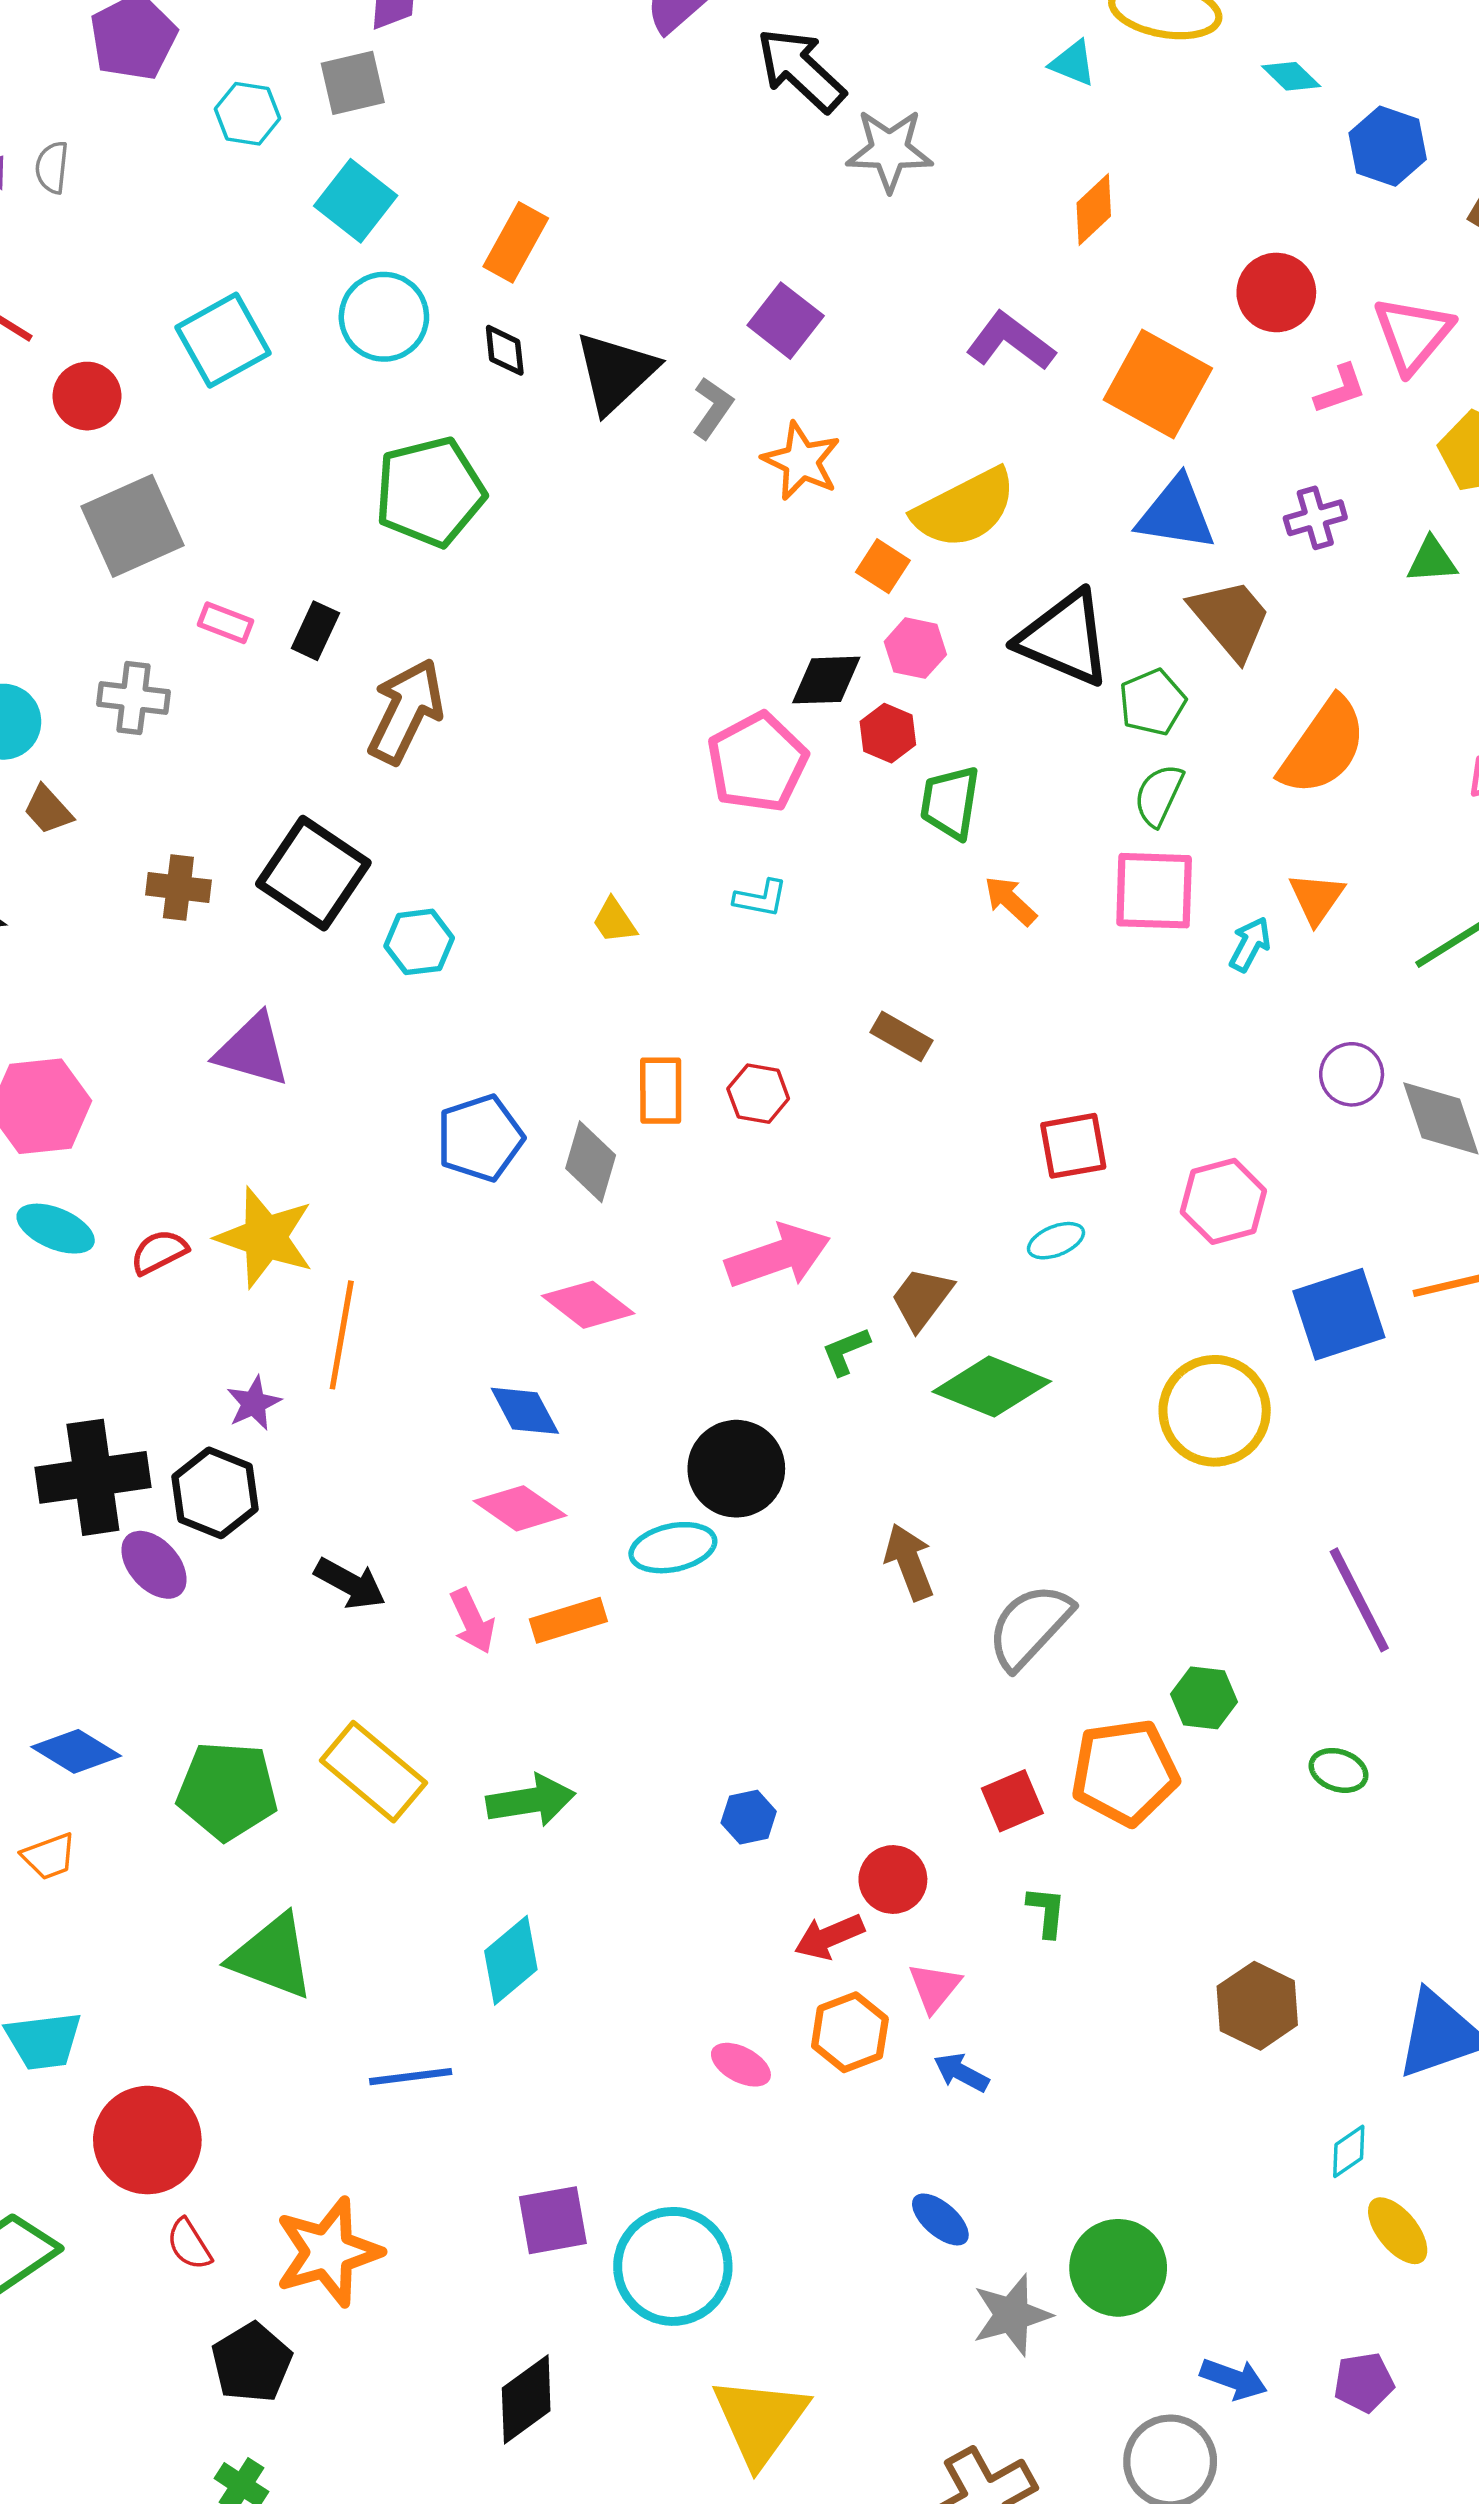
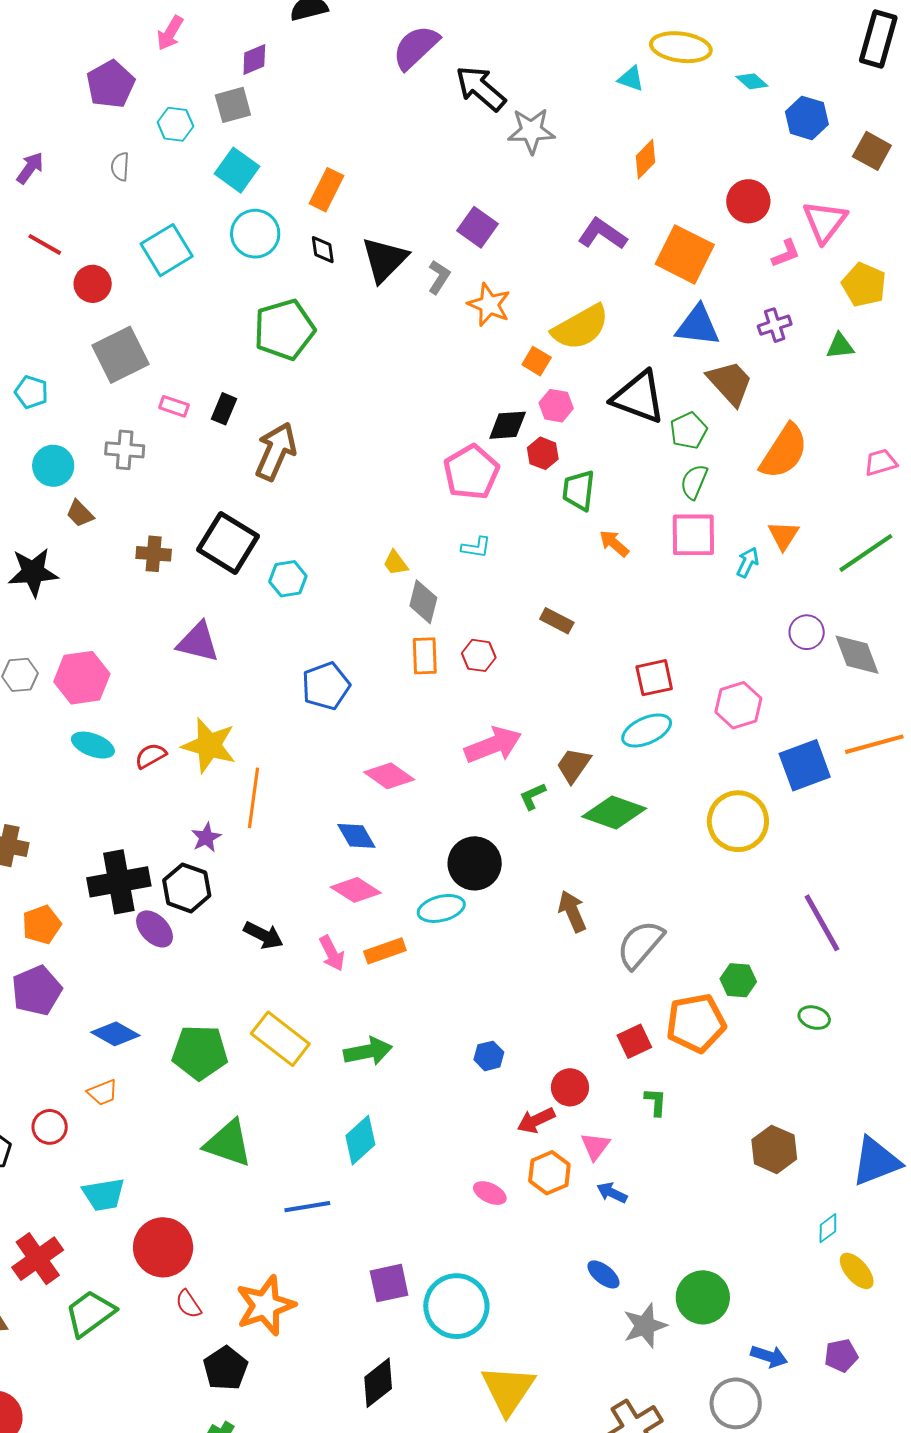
gray semicircle: (52, 167) -> (120, 167), moved
gray diamond: (591, 1162) -> (423, 602), moved
cyan ellipse: (1056, 1241) -> (647, 730), size x1.6

